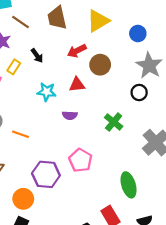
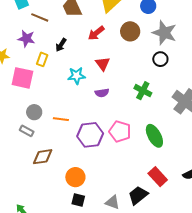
black arrow: (37, 56) -> (61, 45), turned 80
brown circle: (100, 65) -> (130, 31), moved
red triangle: (77, 85) -> (103, 64), turned -49
purple hexagon: (46, 174) -> (90, 135), moved
green ellipse: (129, 185) -> (154, 136), moved

